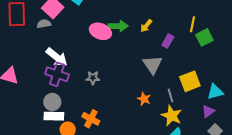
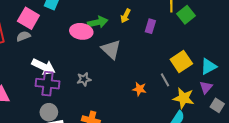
gray triangle: (152, 65) -> (111, 49), moved
yellow star: (172, 116) -> (184, 98), moved

